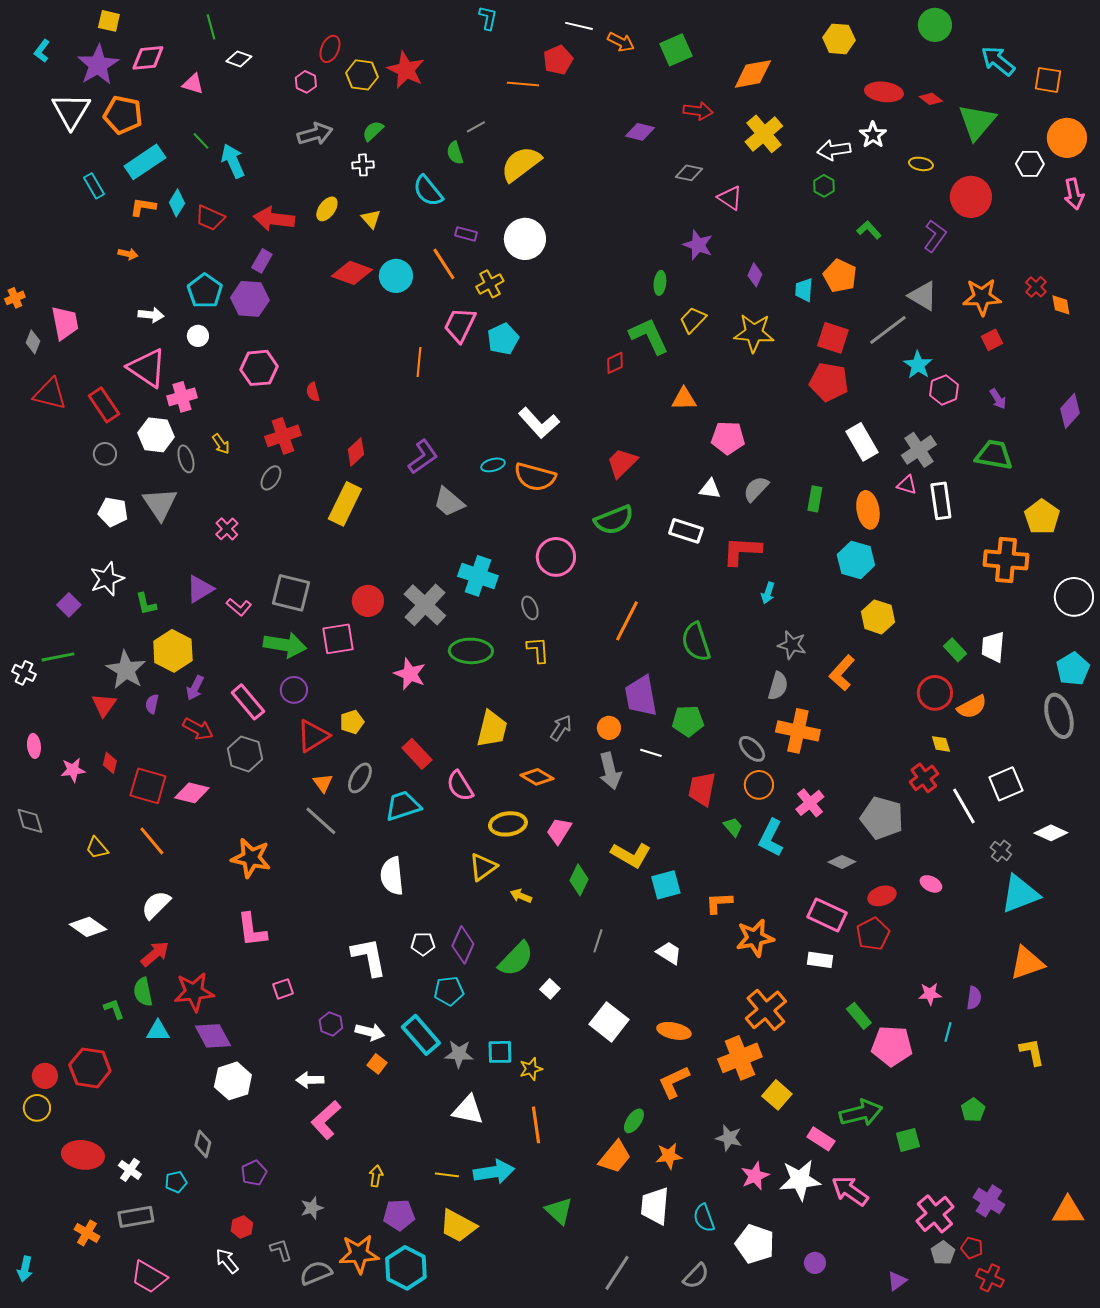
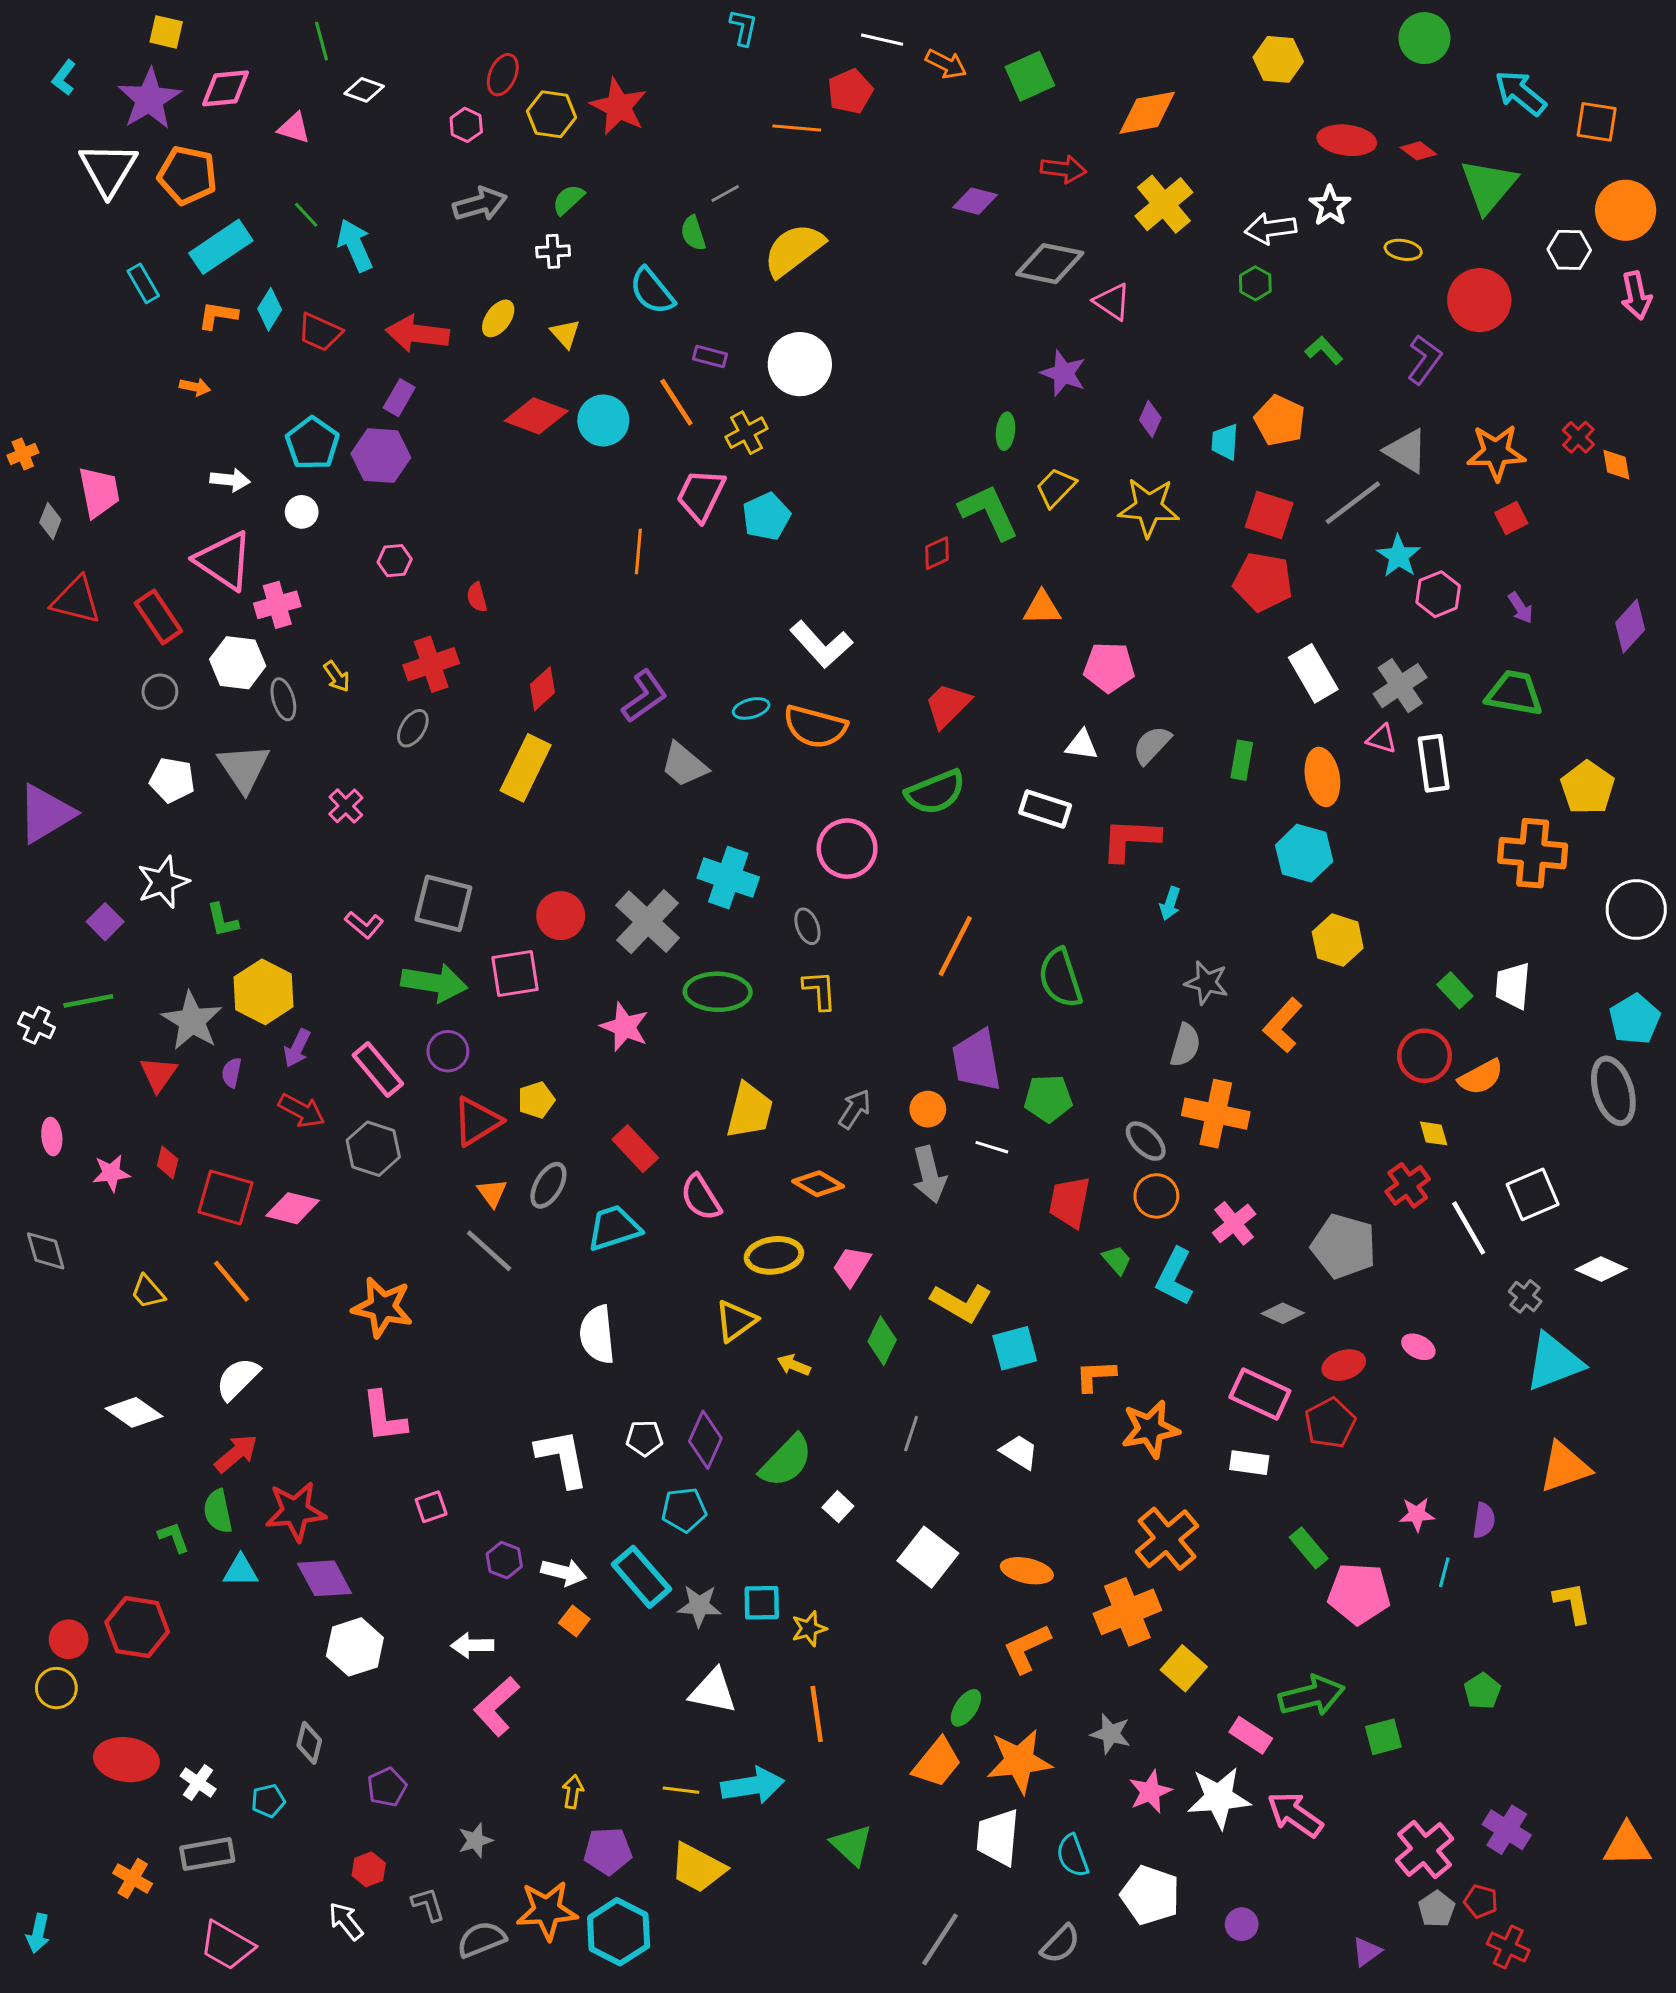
gray diamond: (689, 173) -> (1050, 264), size x1.6
pink hexagon: (259, 368) -> (395, 561), size x0.6
purple triangle: (200, 589) -> (46, 814), moved, size x1.4
orange star: (669, 1156) -> (1019, 1761), size x1.6

